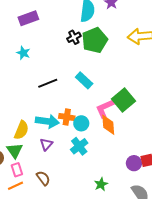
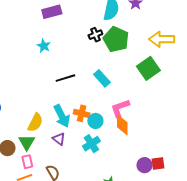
green pentagon: (95, 40) -> (116, 39), turned -30
green square: (124, 100) -> (148, 68), moved
cyan arrow: (47, 121) -> (62, 116), turned 50
purple triangle: (46, 144) -> (59, 139), turned -40

